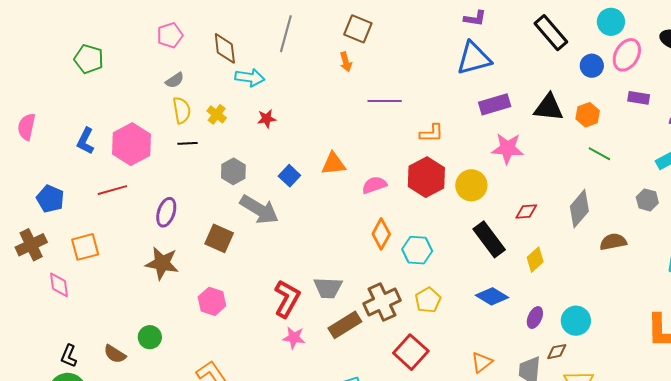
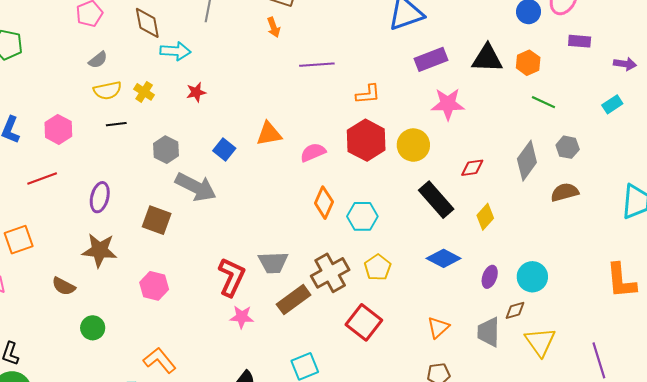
yellow semicircle: (182, 110) -> (108, 90), turned 92
pink hexagon: (132, 144) -> (58, 129), size x0.7
gray hexagon: (647, 200) -> (568, 147), moved
brown semicircle: (115, 354) -> (64, 286), moved

